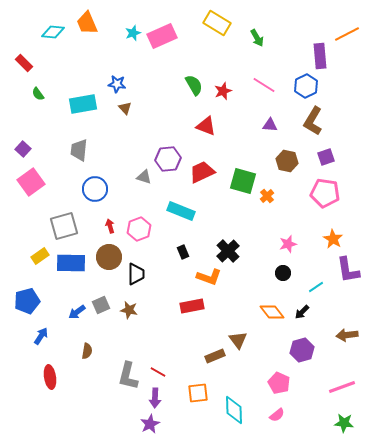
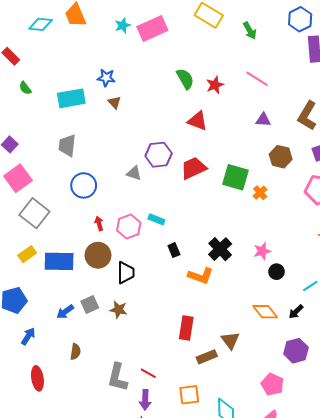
blue hexagon: (306, 86) -> (300, 19), moved
cyan rectangle: (181, 211) -> (156, 219), moved, size x0.6
gray square: (64, 226) -> (34, 213), moved, turned -36
pink star: (288, 244) -> (262, 251), moved
red rectangle: (192, 306) -> (186, 328), moved, turned -70

